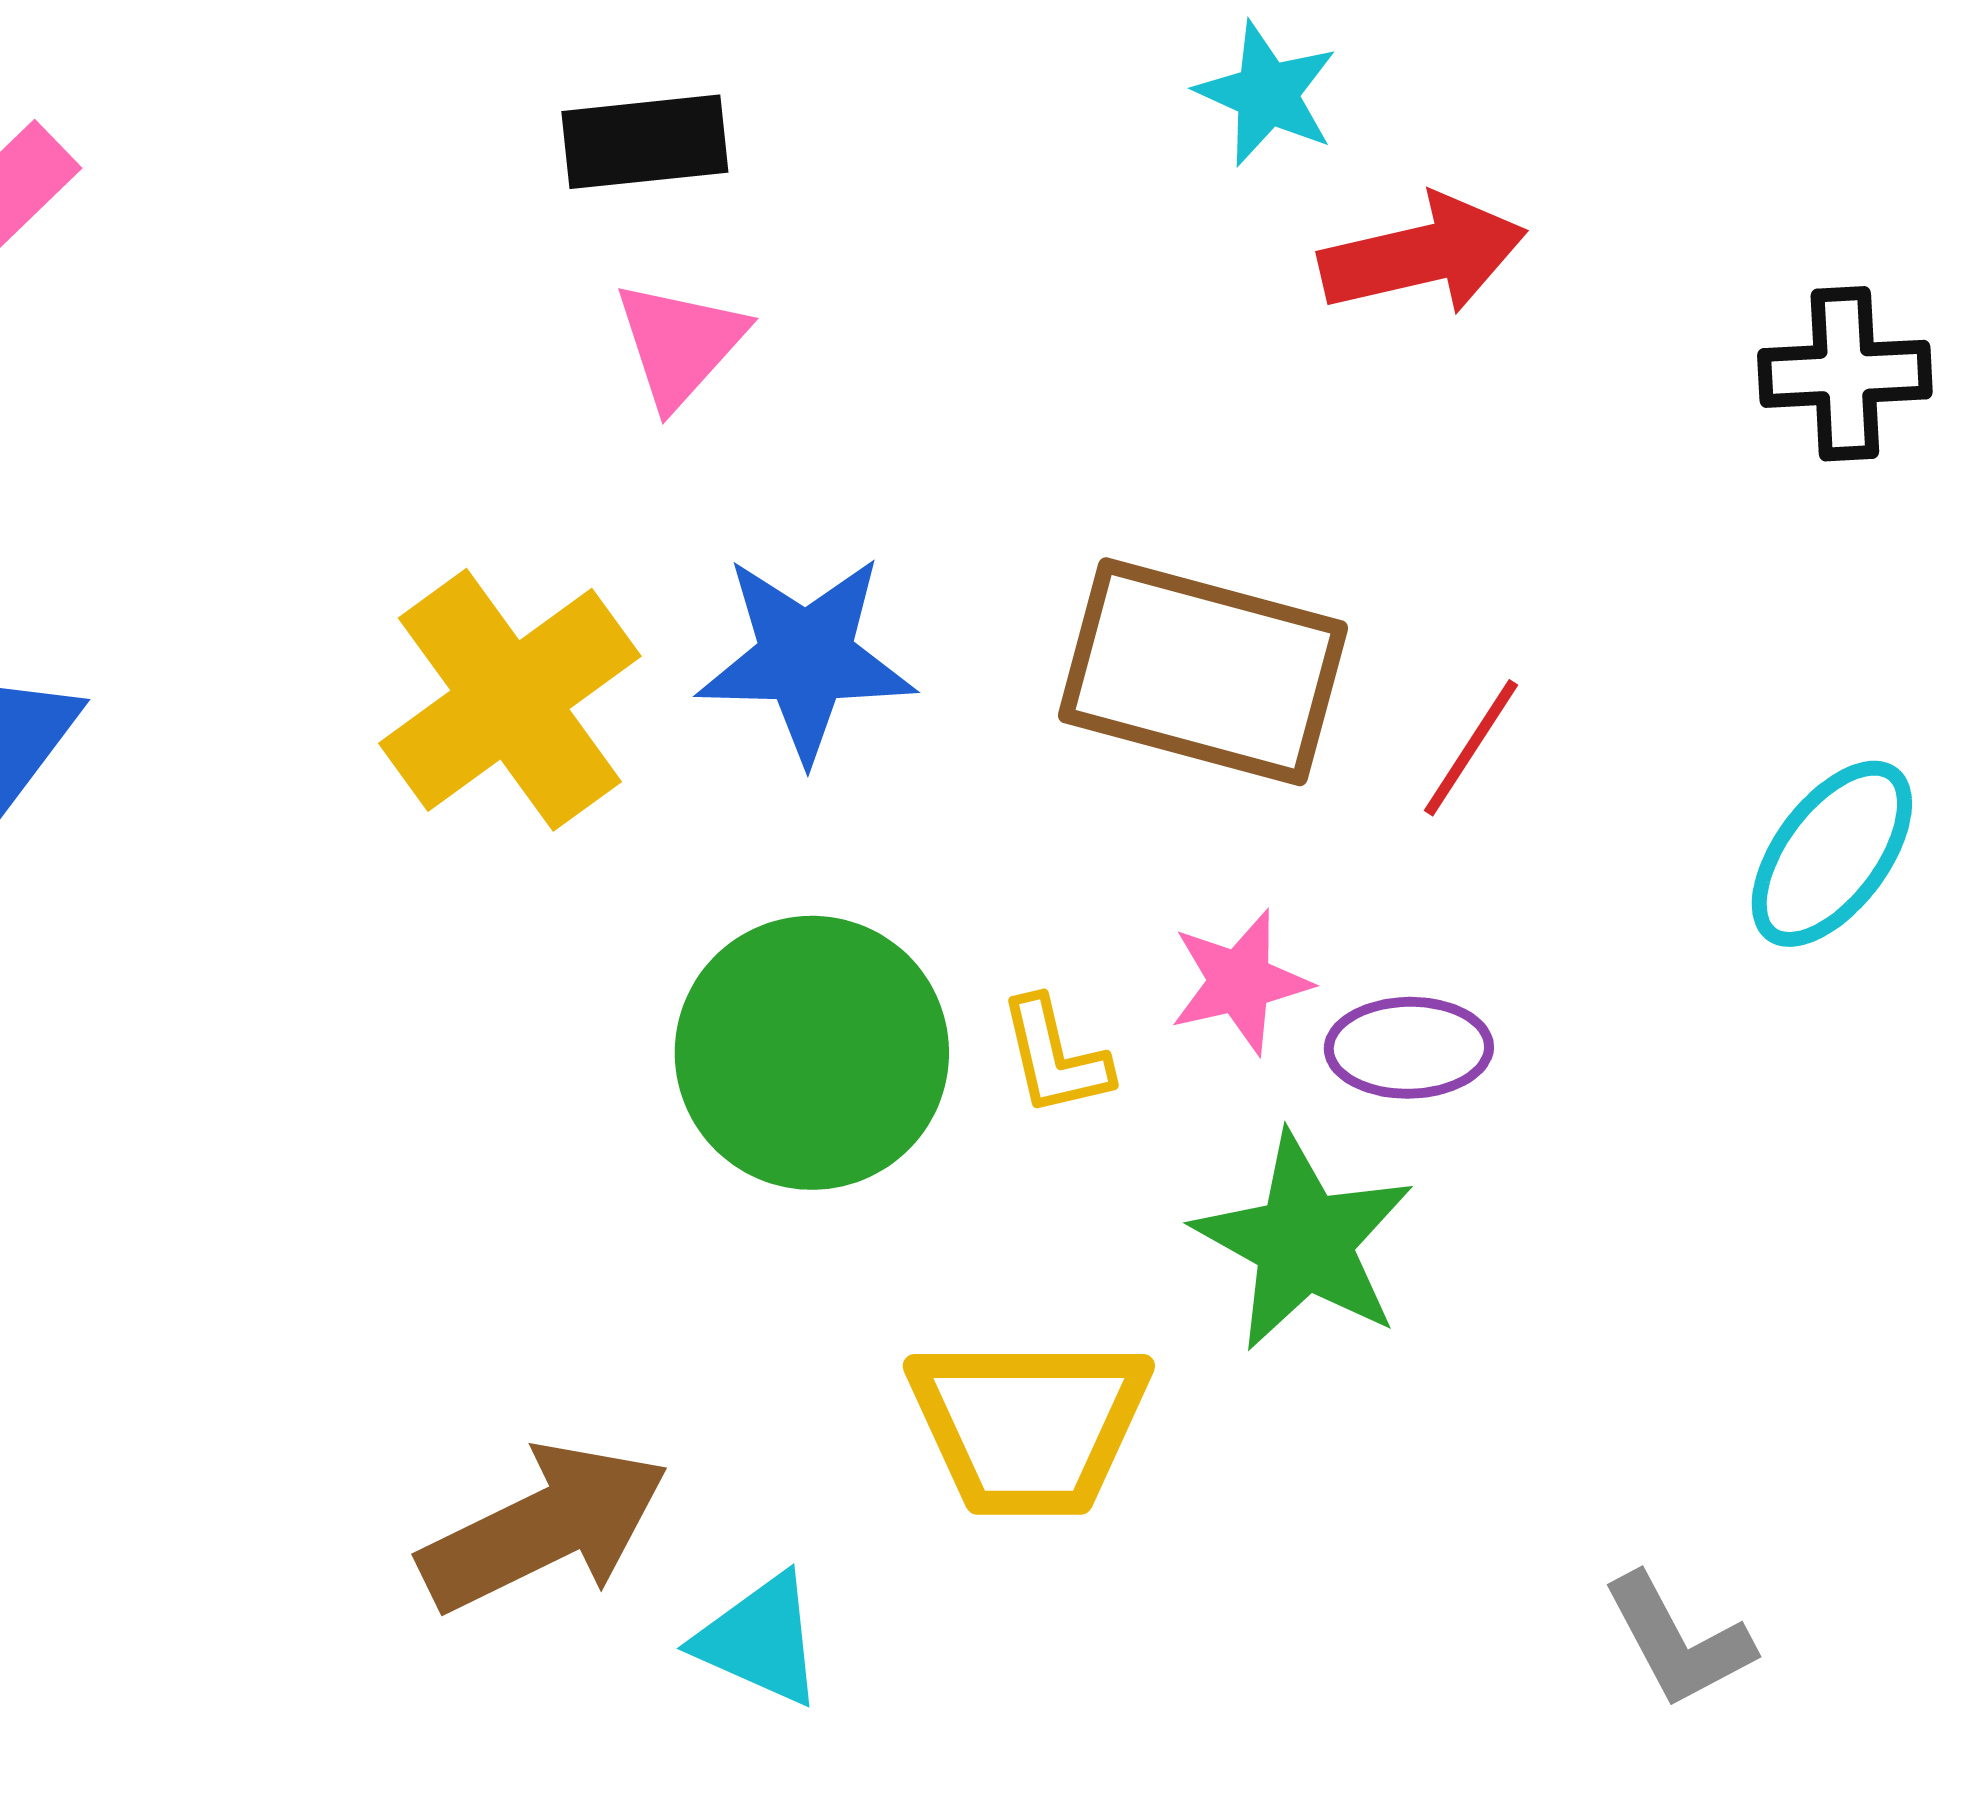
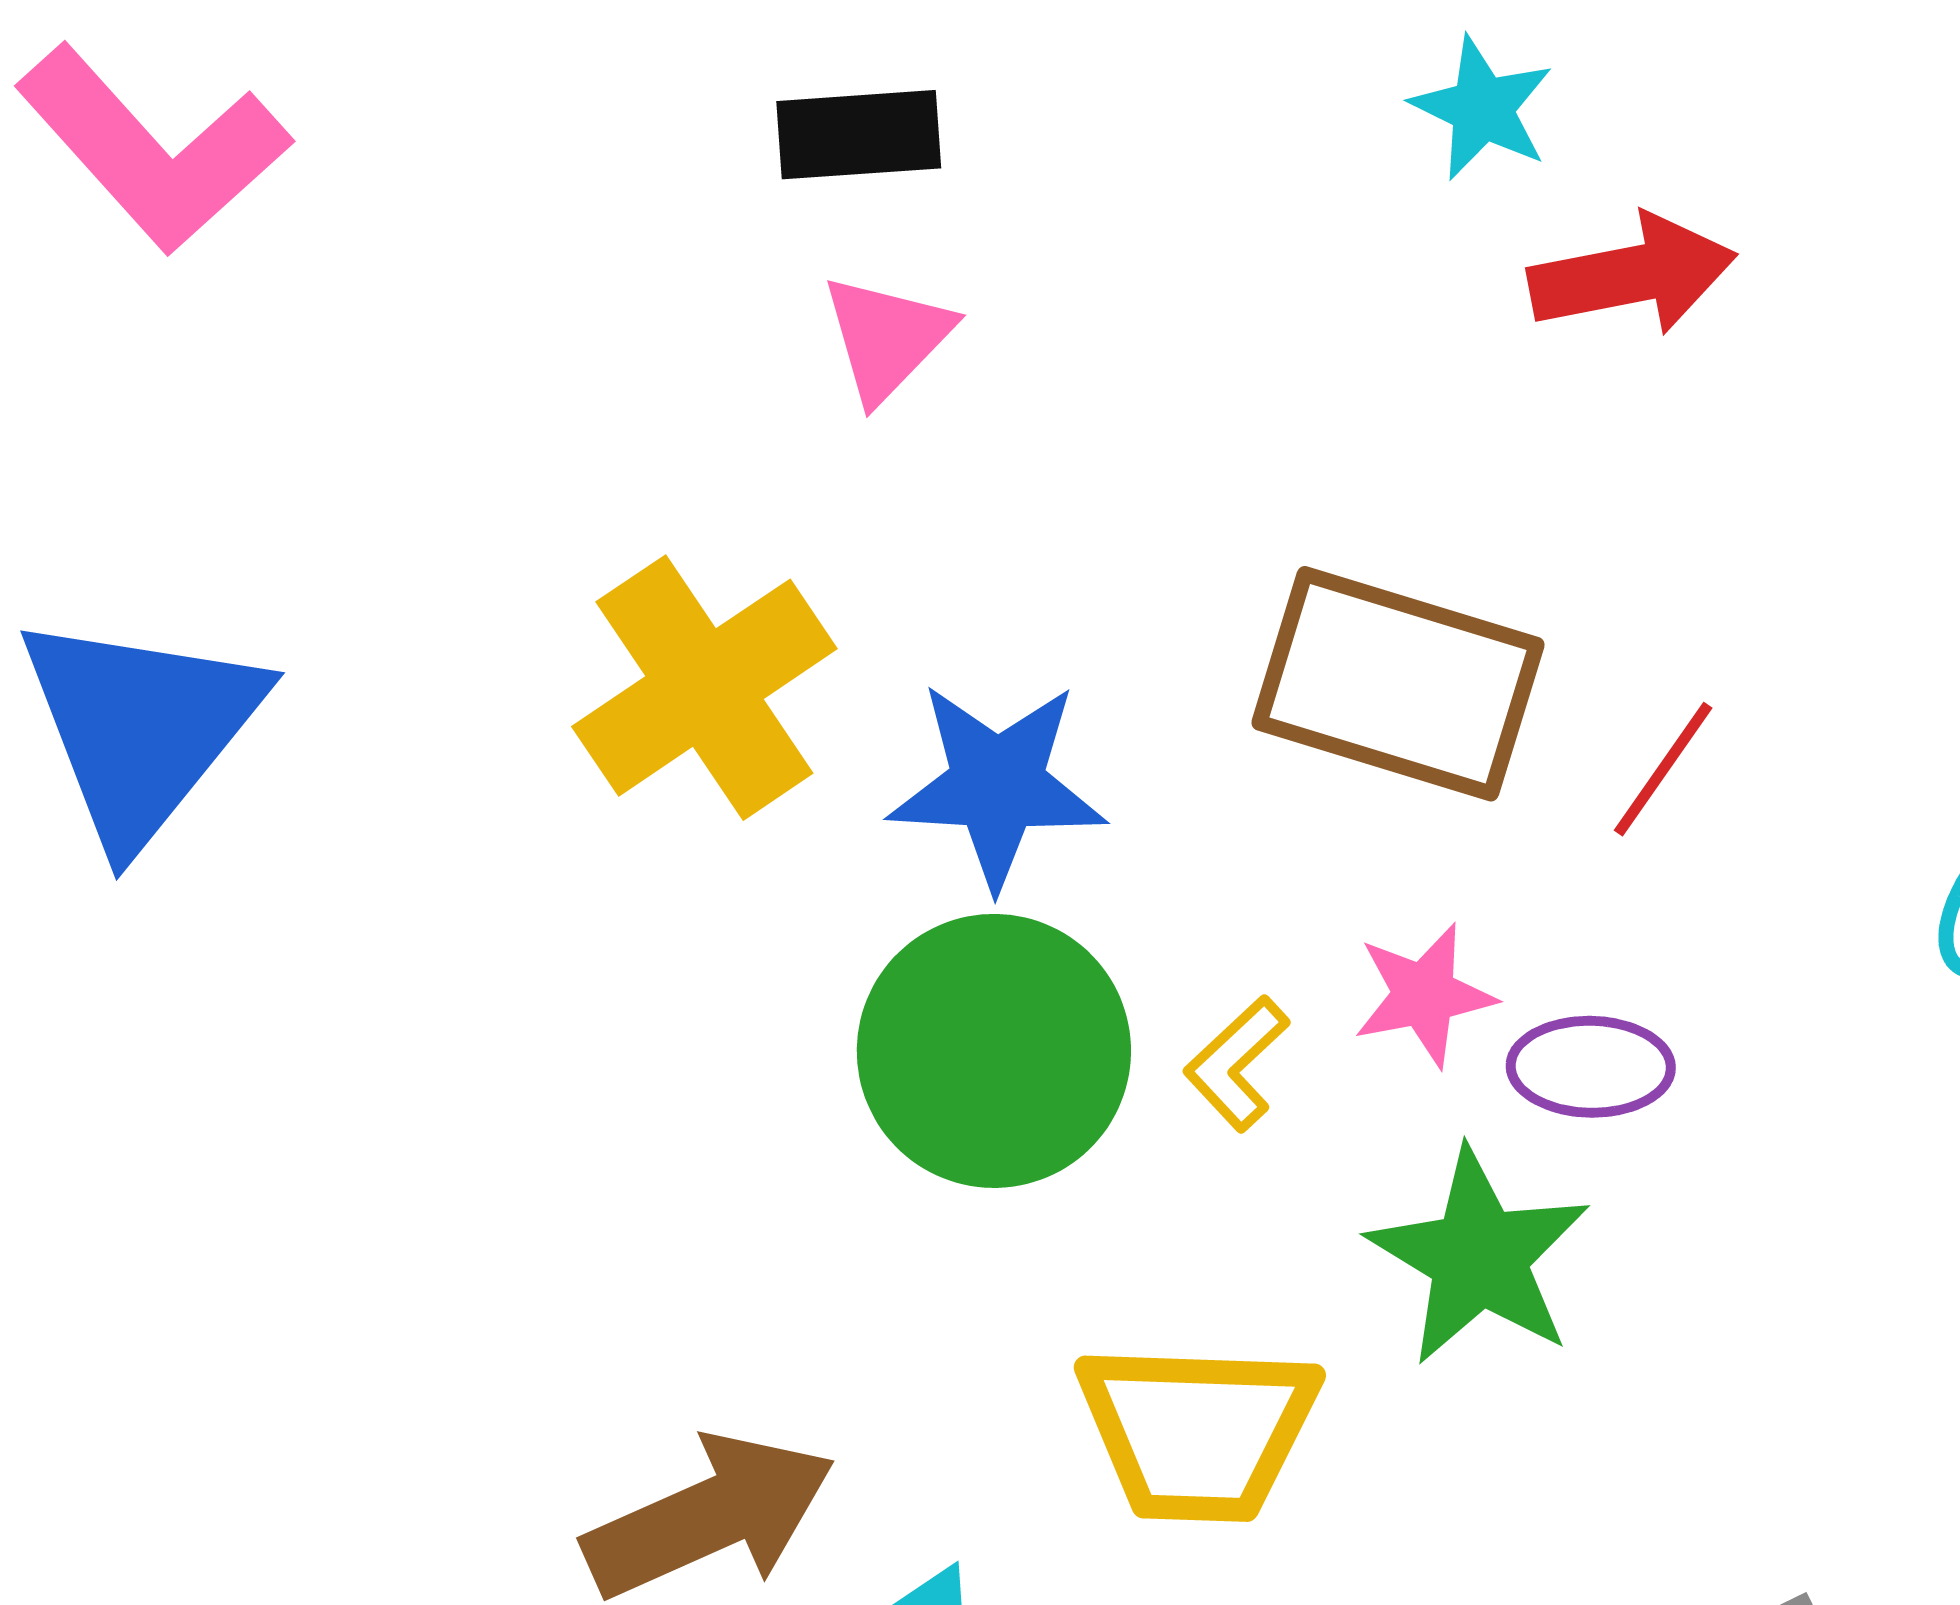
blue star: (806, 658) -> (997, 785), moved
yellow L-shape: (1055, 1057) -> (1237, 1063), turned 58

